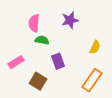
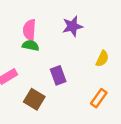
green semicircle: (42, 40) -> (31, 45), moved
orange rectangle: (92, 80) -> (99, 98), size x0.7

